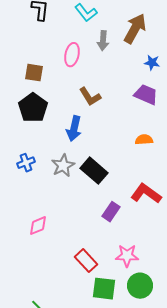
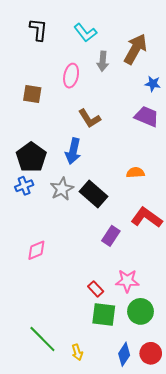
black pentagon: (33, 108) -> (31, 157), moved
orange semicircle: (144, 140) -> (135, 173), moved
red rectangle: (86, 261) -> (96, 289), moved, size x0.7

